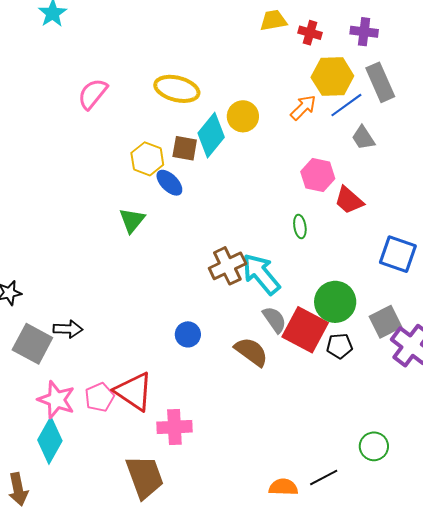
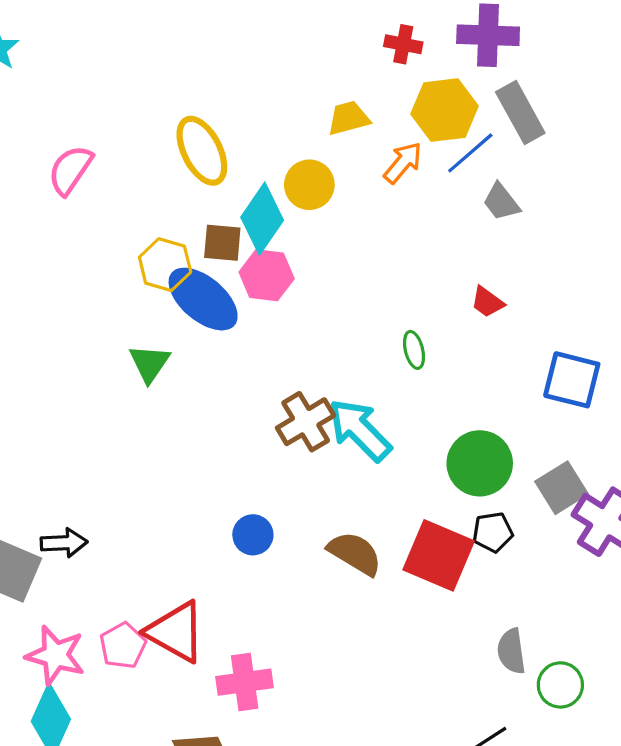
yellow trapezoid: (273, 20) -> (349, 118), moved
purple cross: (364, 32) -> (488, 35), size x1.4
yellow ellipse: (177, 89) -> (202, 151), turned 54
pink hexagon: (318, 175) -> (267, 275), moved
blue ellipse: (169, 183) -> (203, 299), size x1.6
red trapezoid: (349, 200) -> (487, 302), size x0.7
gray semicircle: (274, 320) -> (511, 651), moved, turned -148
red square: (305, 330) -> (439, 555), moved

